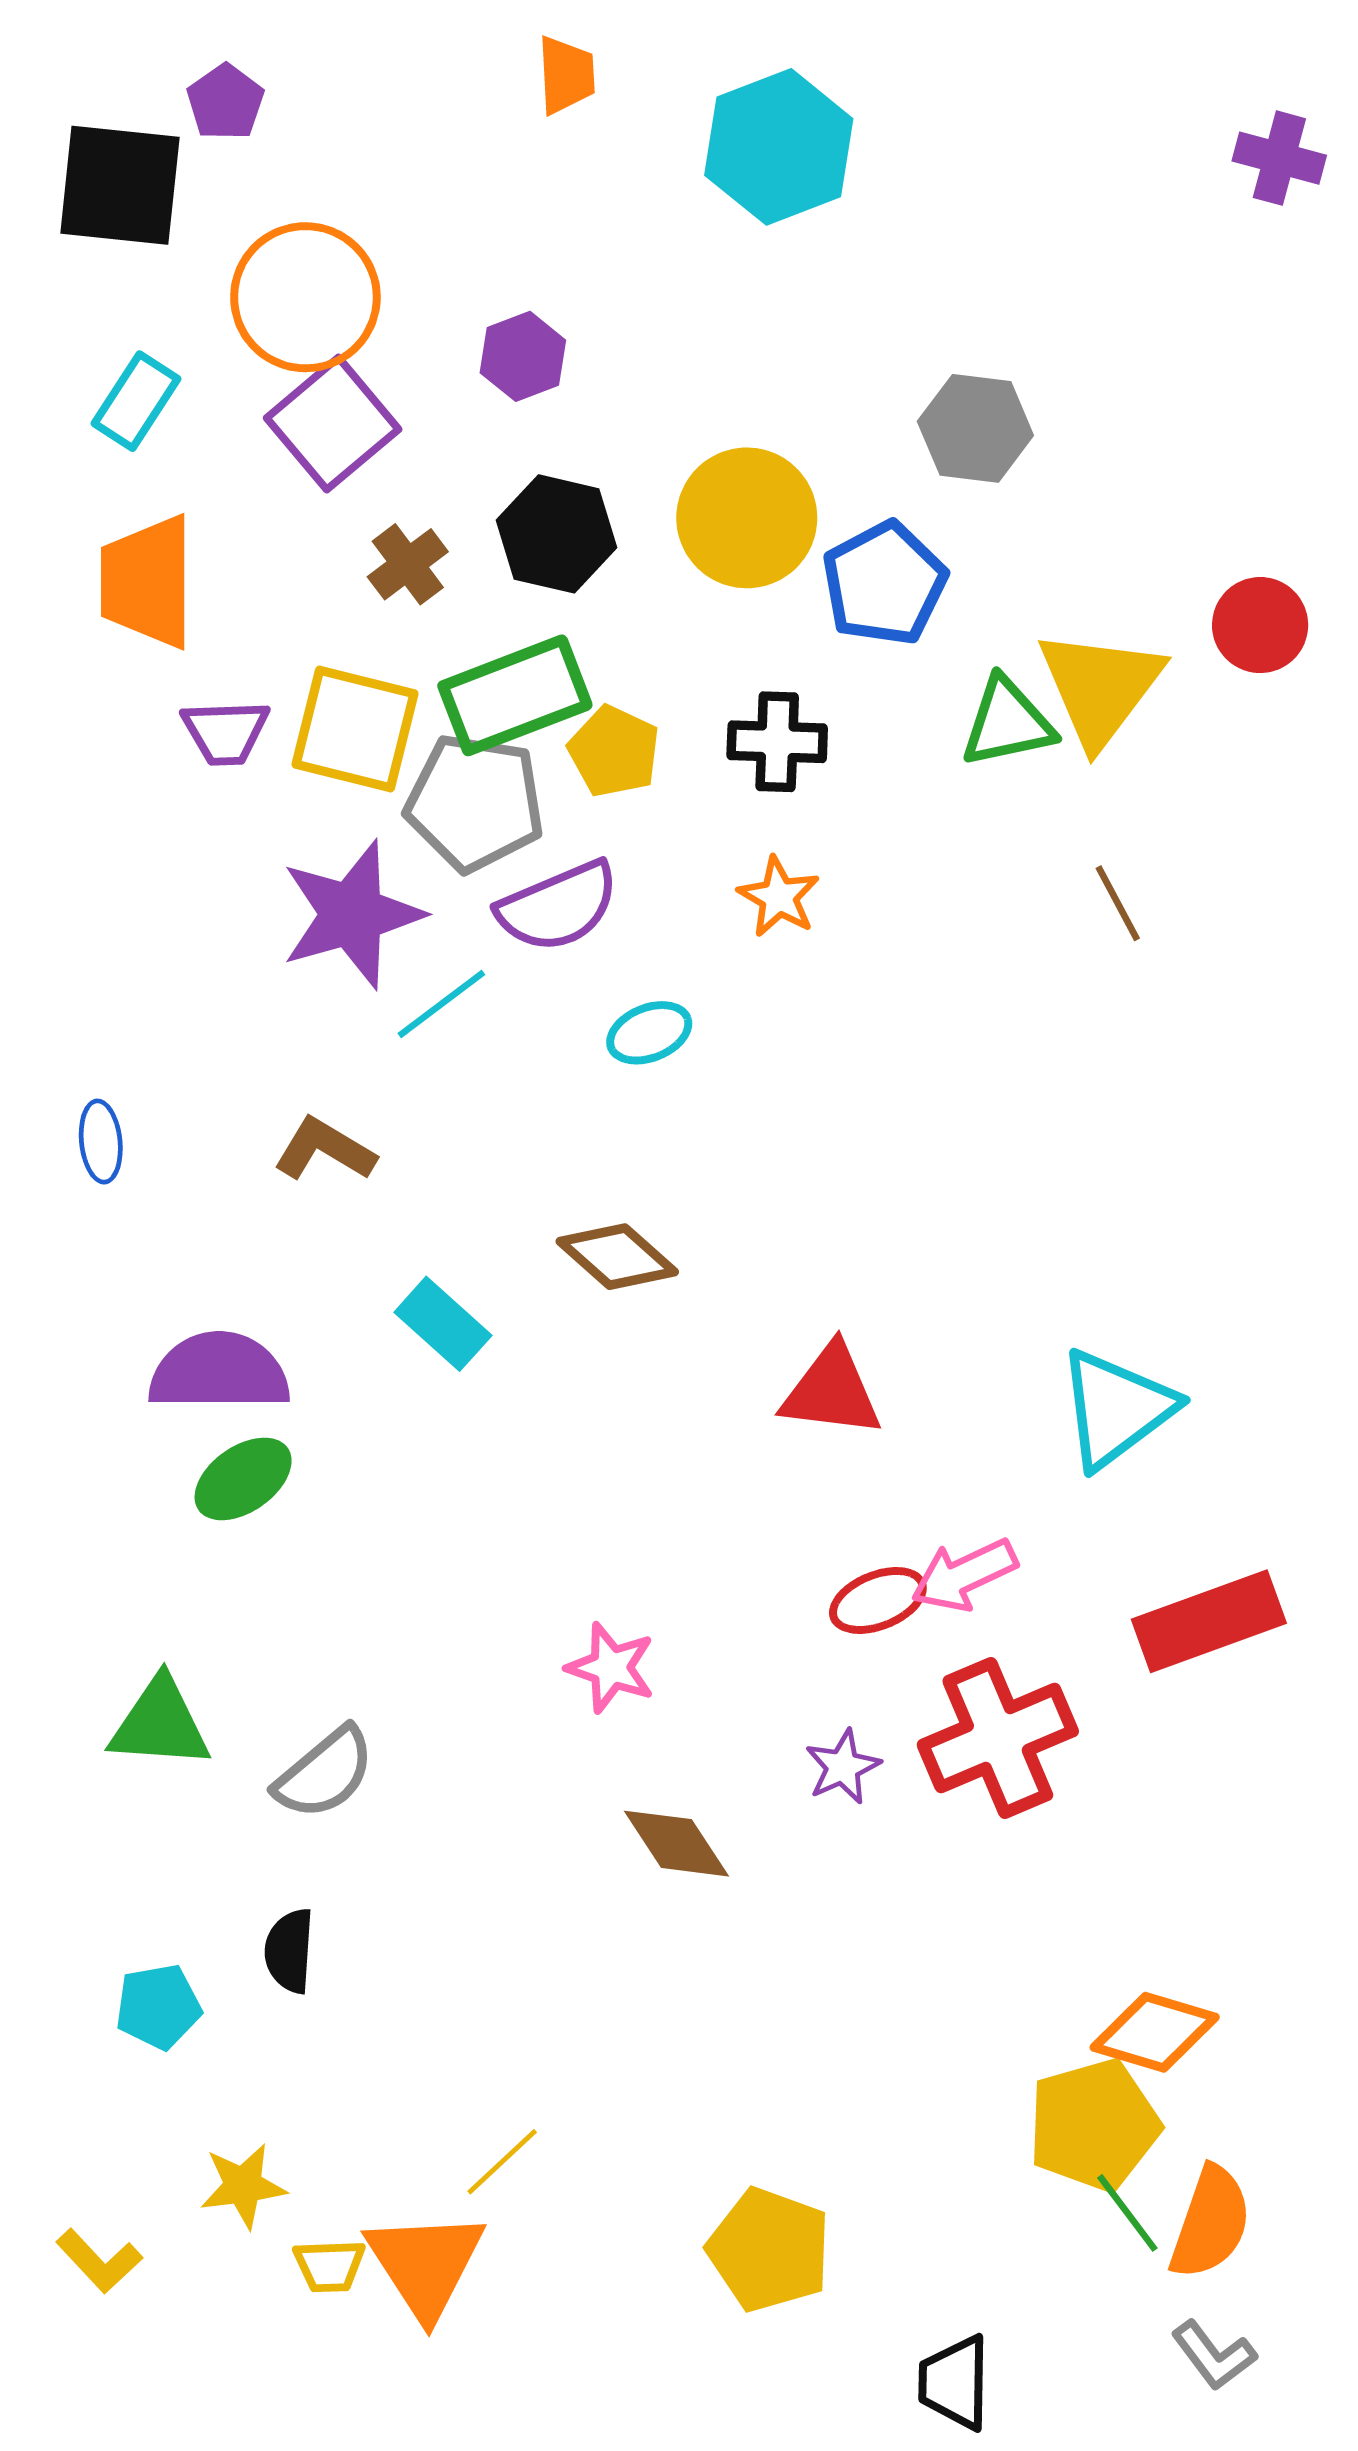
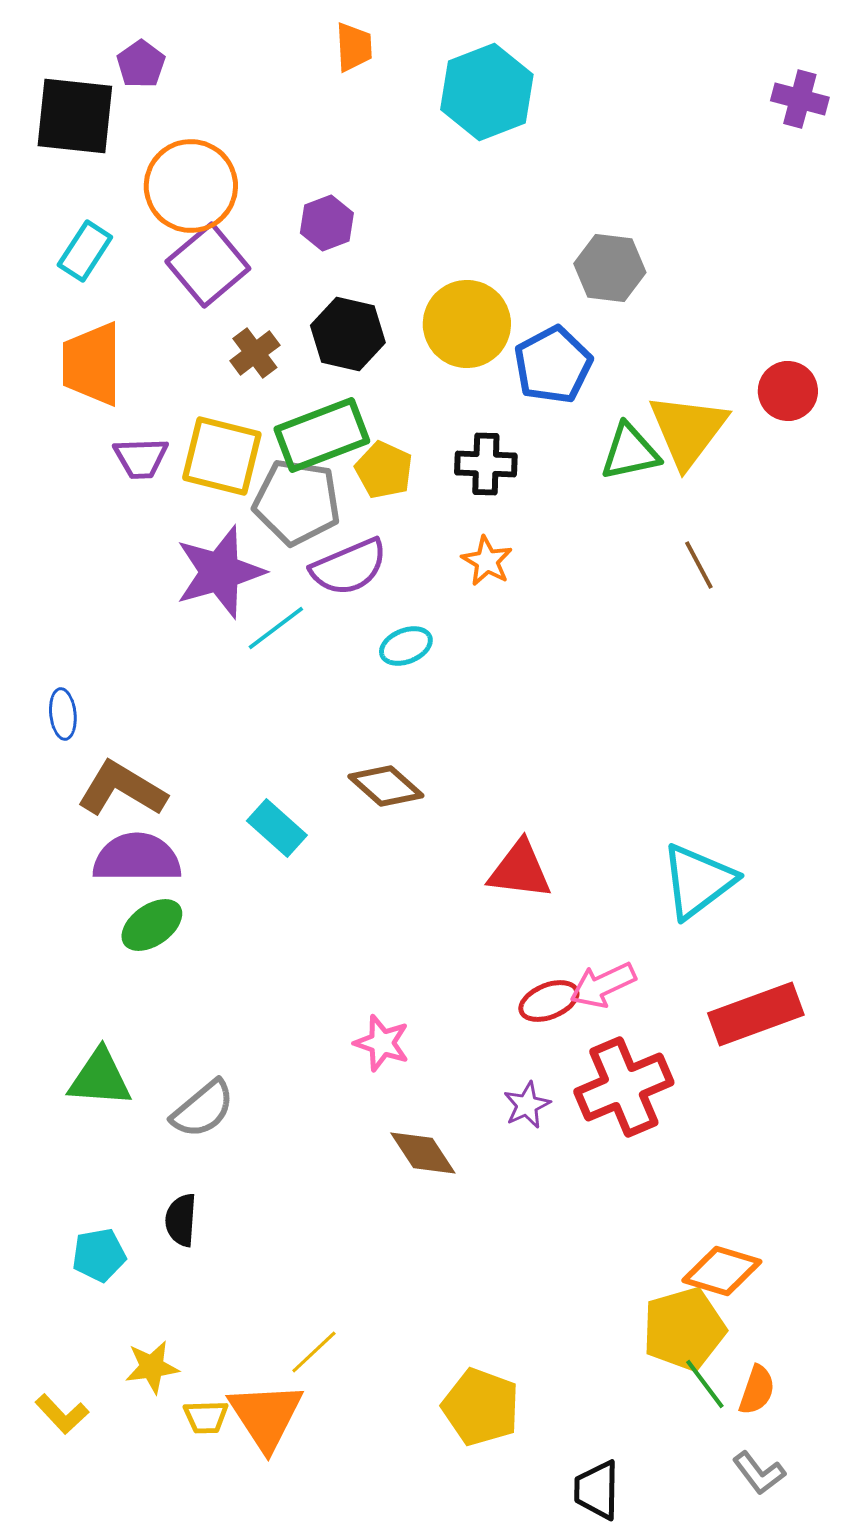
brown L-shape: (325, 1150) -> (122, 789), moved, size x1.4
orange semicircle: (1211, 2223) -> (757, 1390), size x0.7

